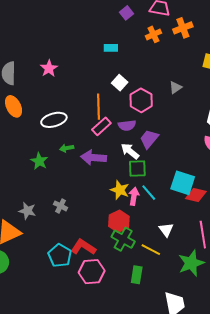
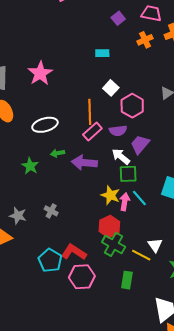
pink star: (49, 68) -> (40, 73), size x1.4
white triangle: (166, 230) -> (155, 245), moved

